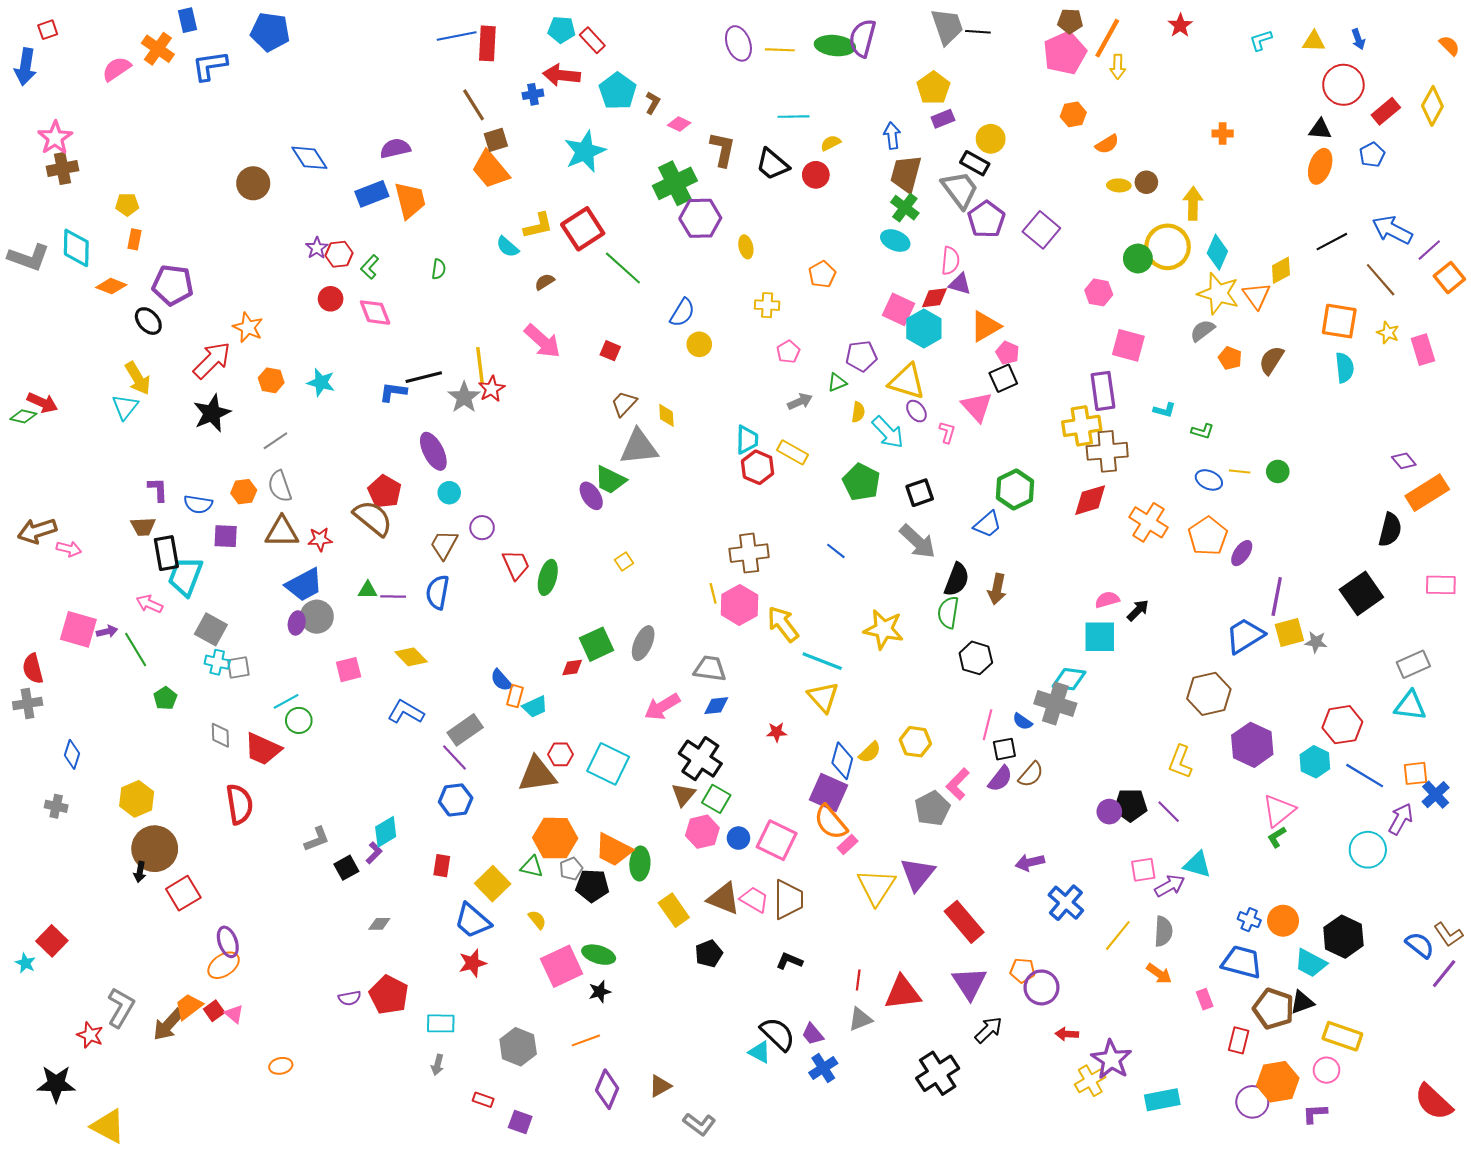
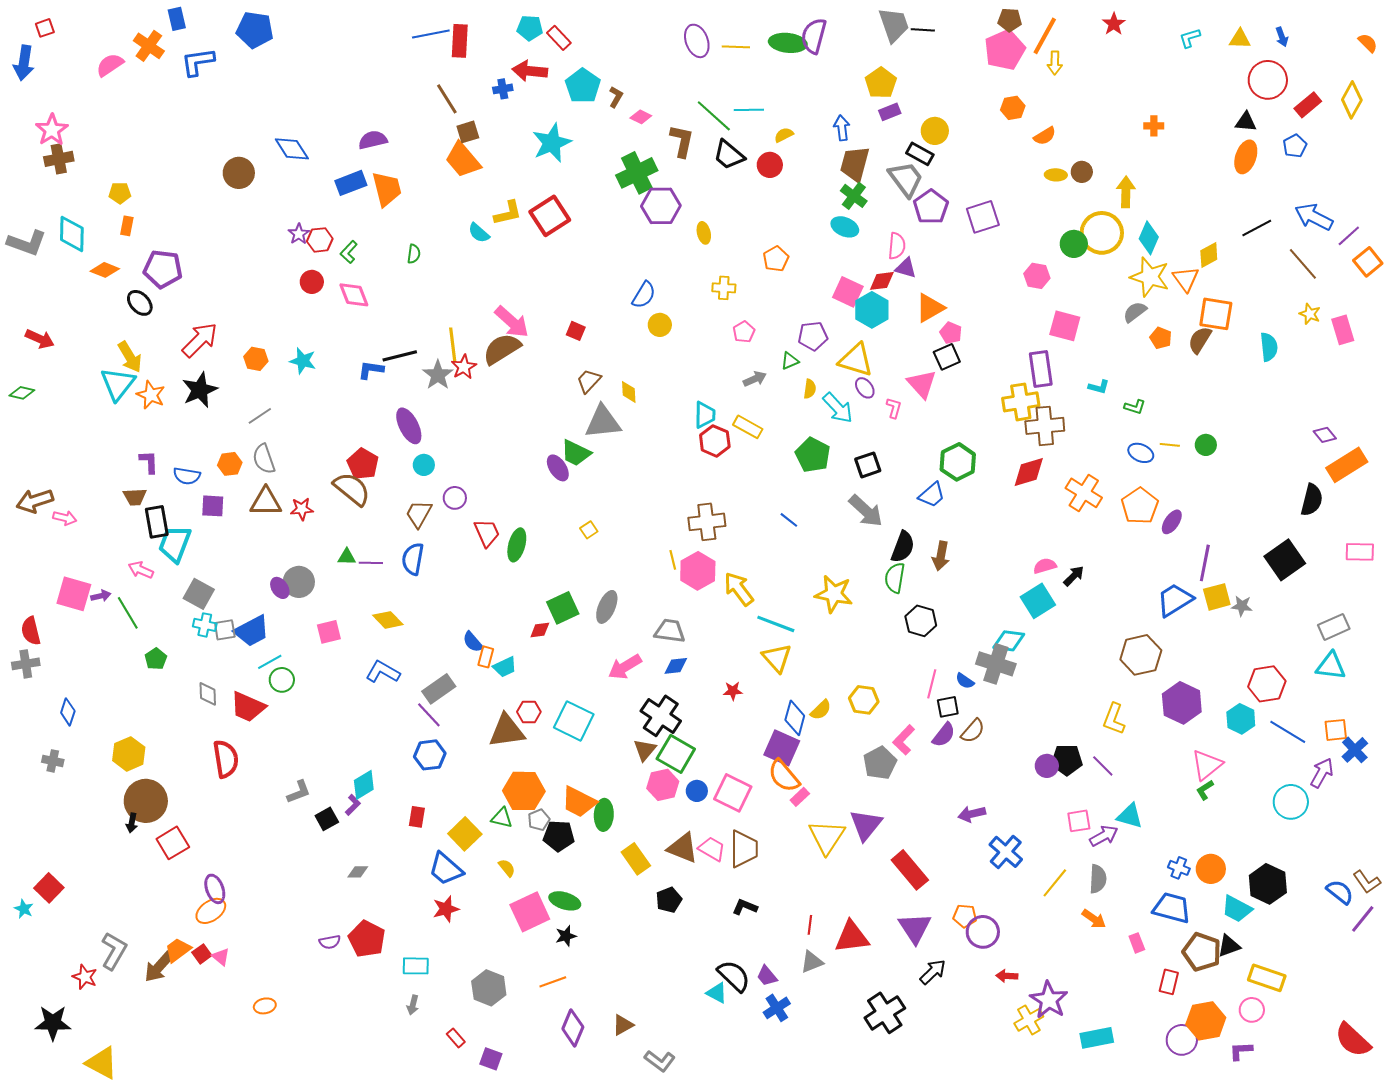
purple square: (1041, 230) -> (983, 217), turned 32
green line: (623, 268) -> (714, 116), moved
brown semicircle: (545, 282) -> (502, 349), moved, size x2.0
orange square: (1339, 321) -> (1216, 314), moved
orange star: (248, 327) -> (151, 395), moved
red arrow: (42, 403) -> (40, 339), moved
cyan triangle: (125, 407) -> (118, 384), size x1.4
blue trapezoid: (304, 585) -> (252, 631), moved
purple ellipse: (297, 623) -> (280, 588), turned -45
cyan square: (1100, 637) -> (1038, 601), turned -32
green square: (716, 799) -> (676, 754), size x1.4
red rectangle: (483, 1100) -> (456, 1038), turned 30

